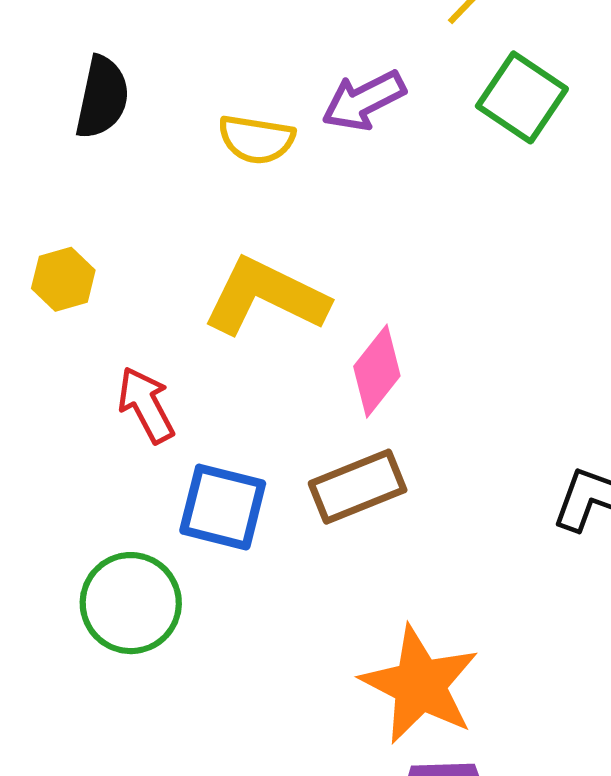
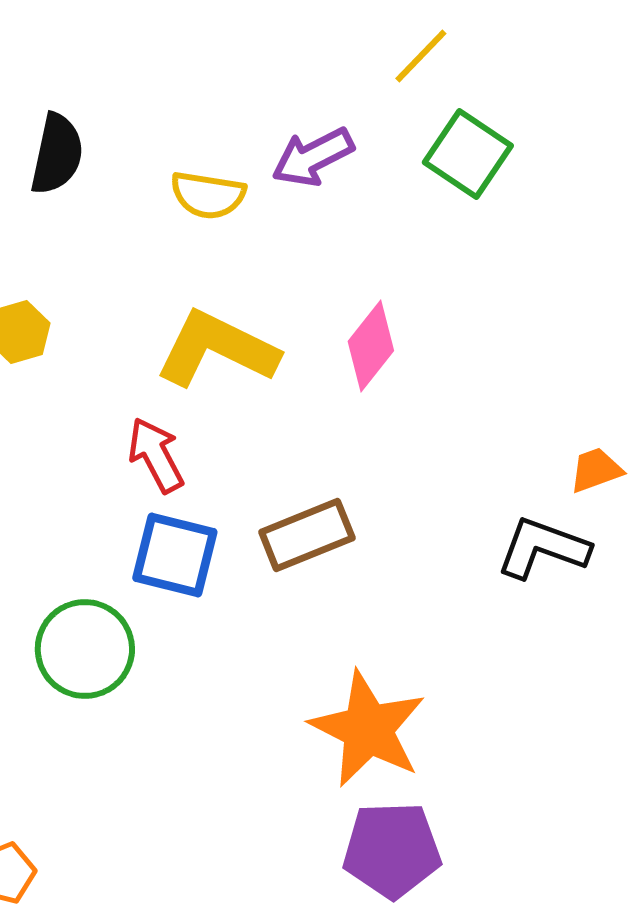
pink diamond: (377, 371) -> (371, 346), moved
red arrow: (146, 405) -> (156, 455), moved

